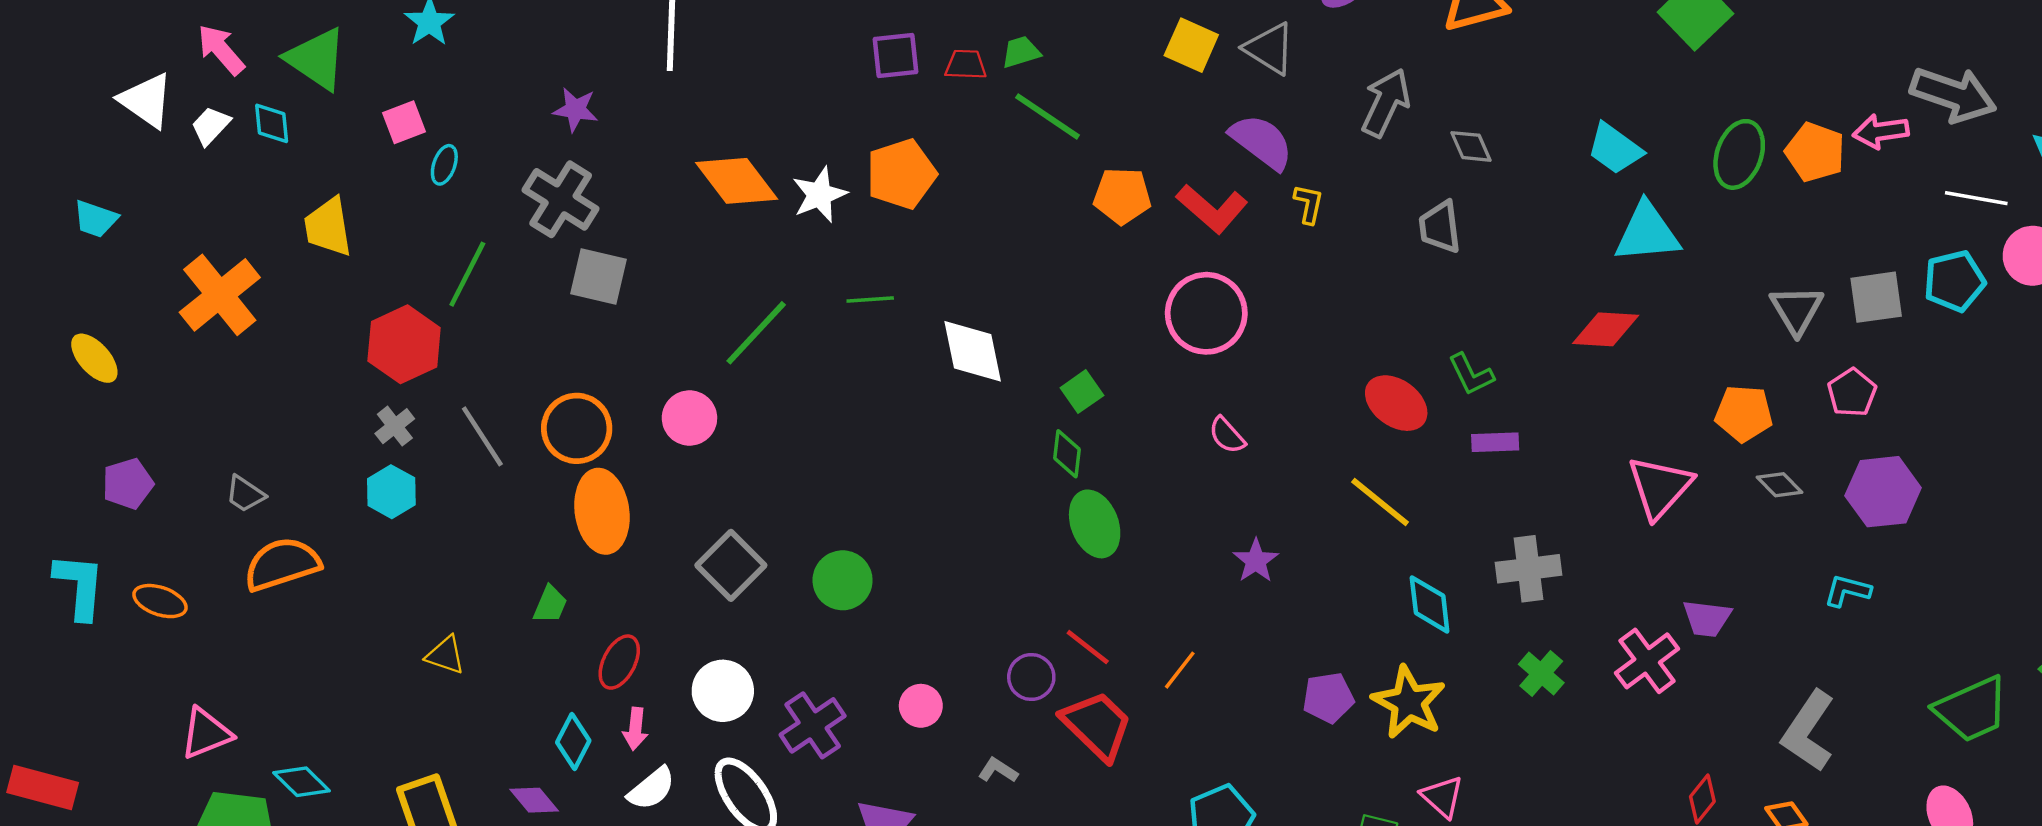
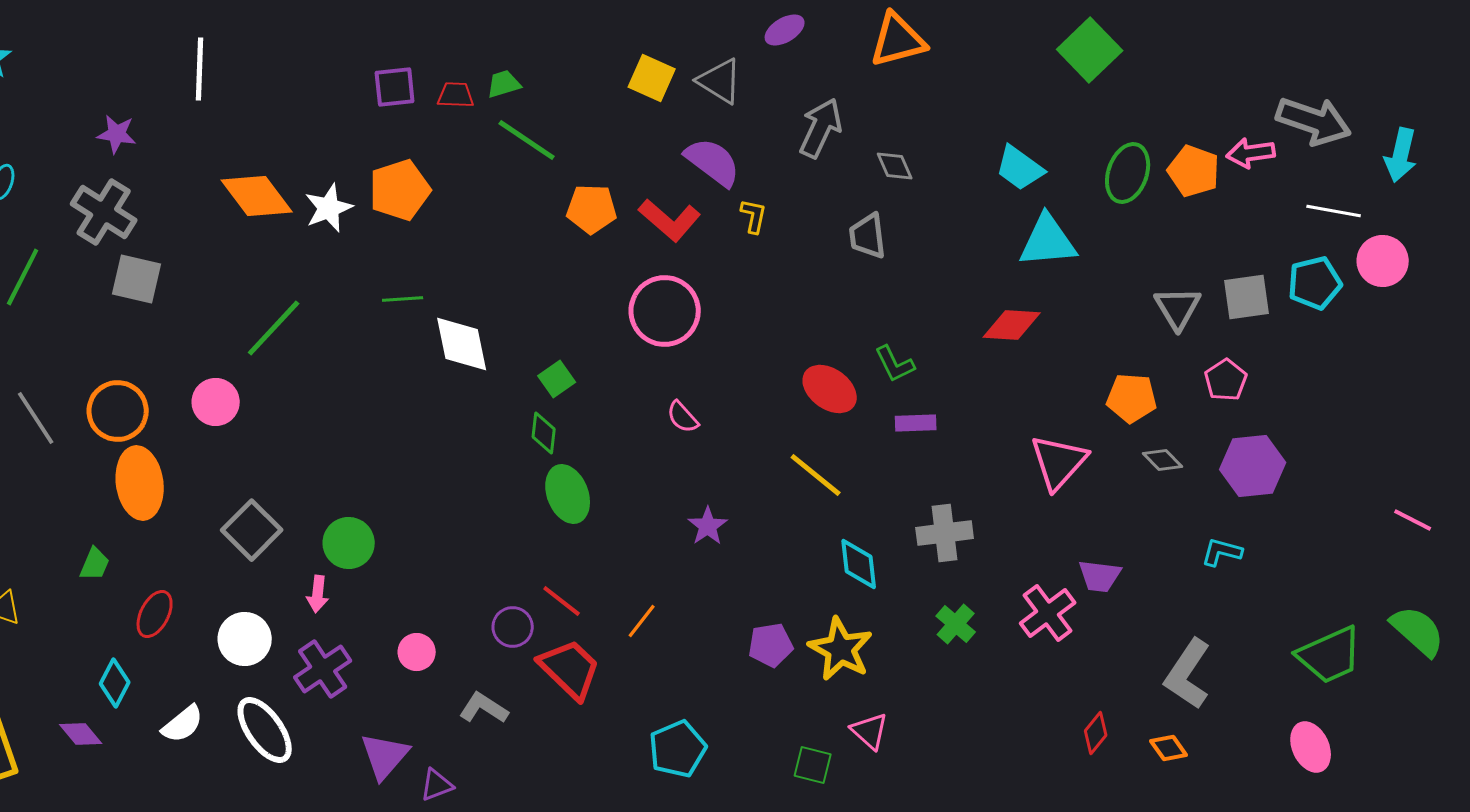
green line: (870, 299) -> (403, 299), moved
pink arrow: (635, 729) -> (318, 594), moved
gray L-shape: (998, 770) -> (484, 708), size x1.4

